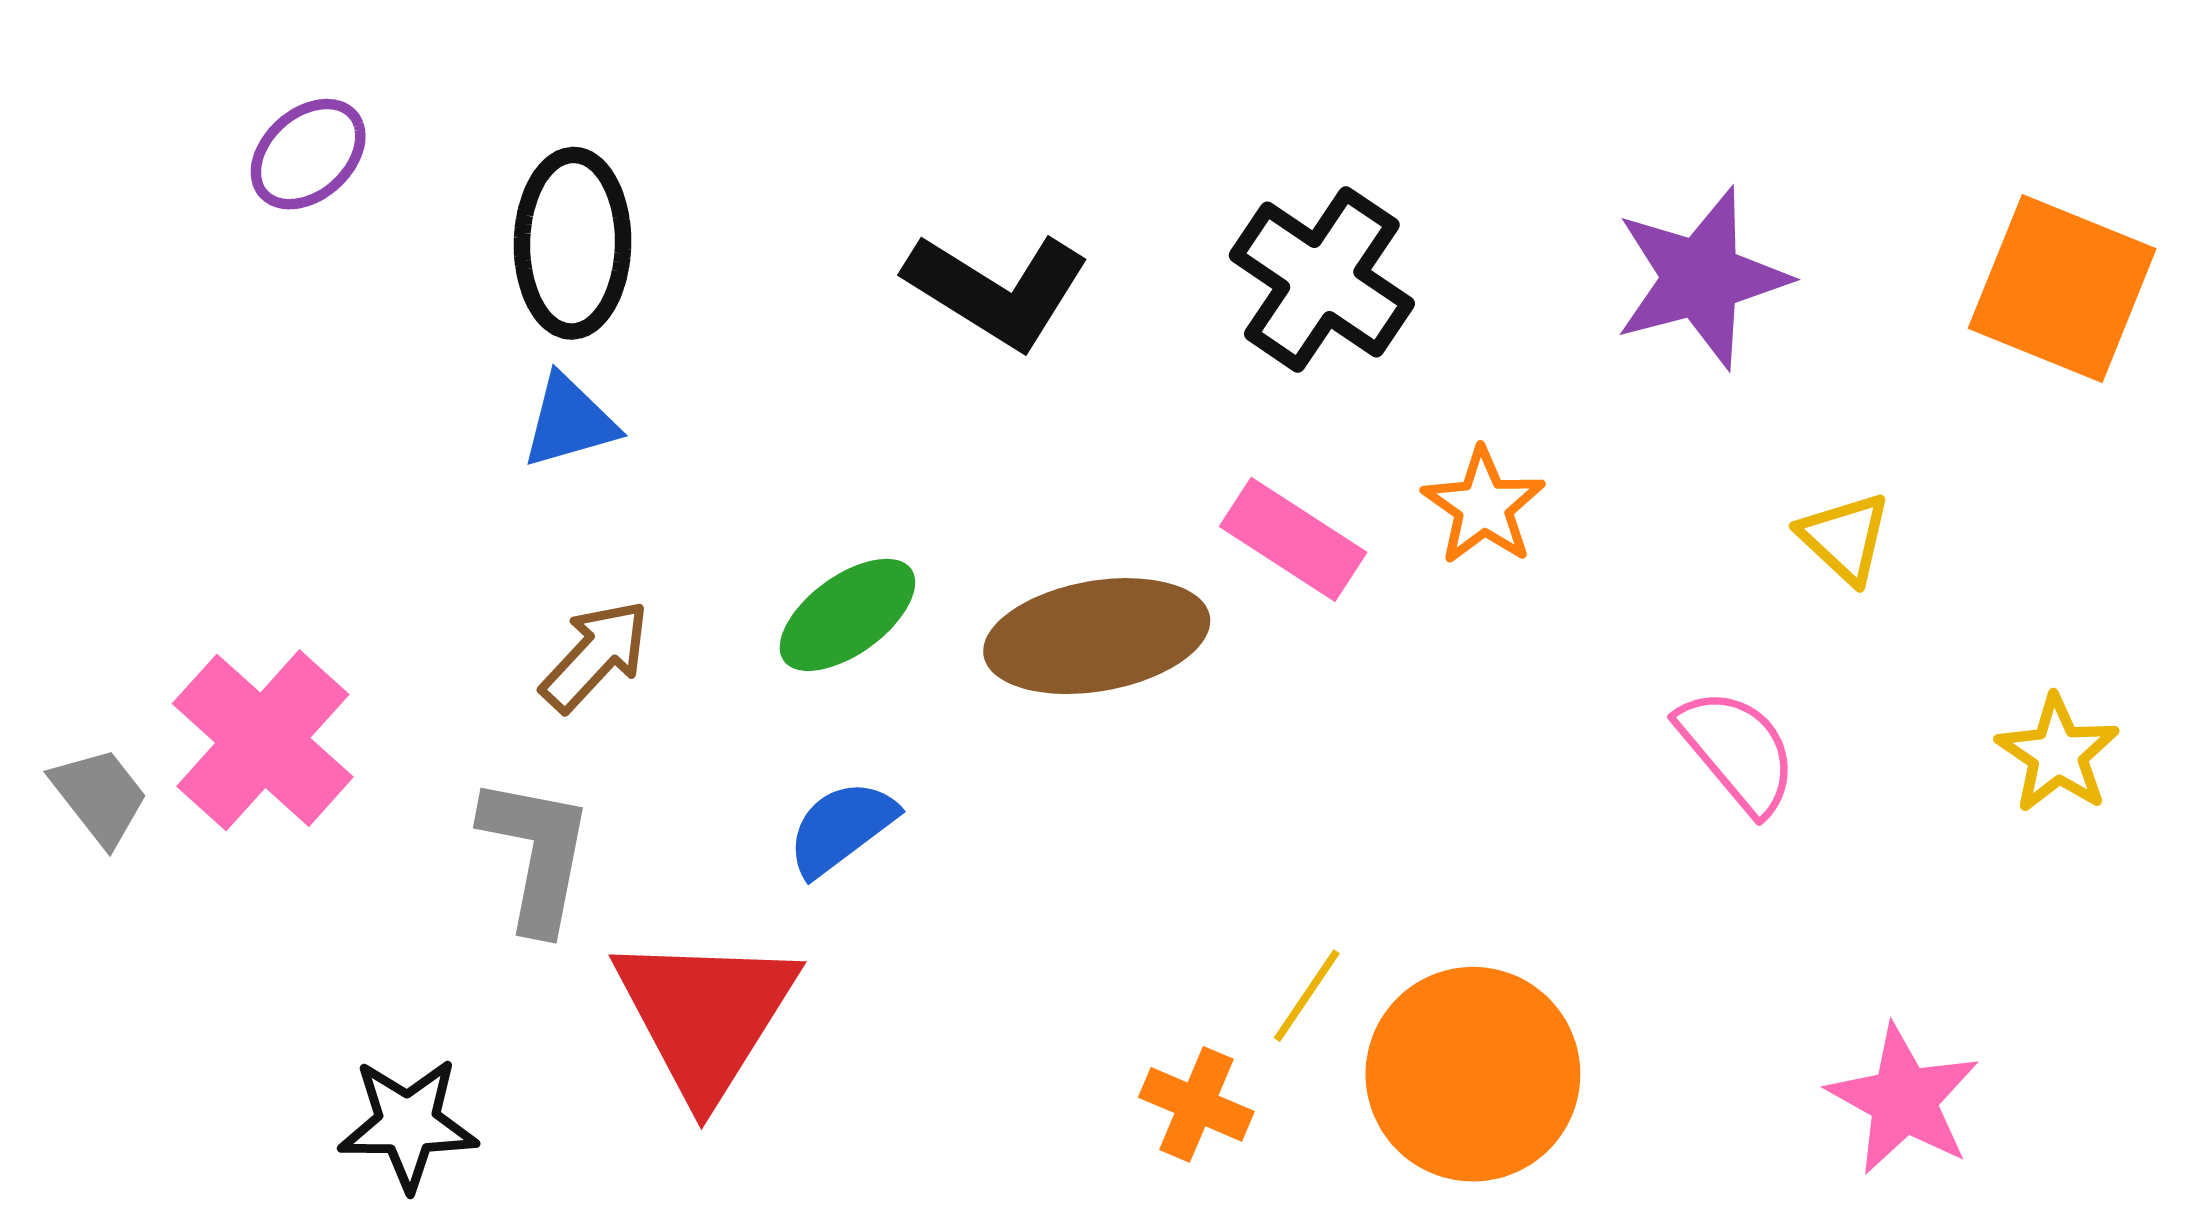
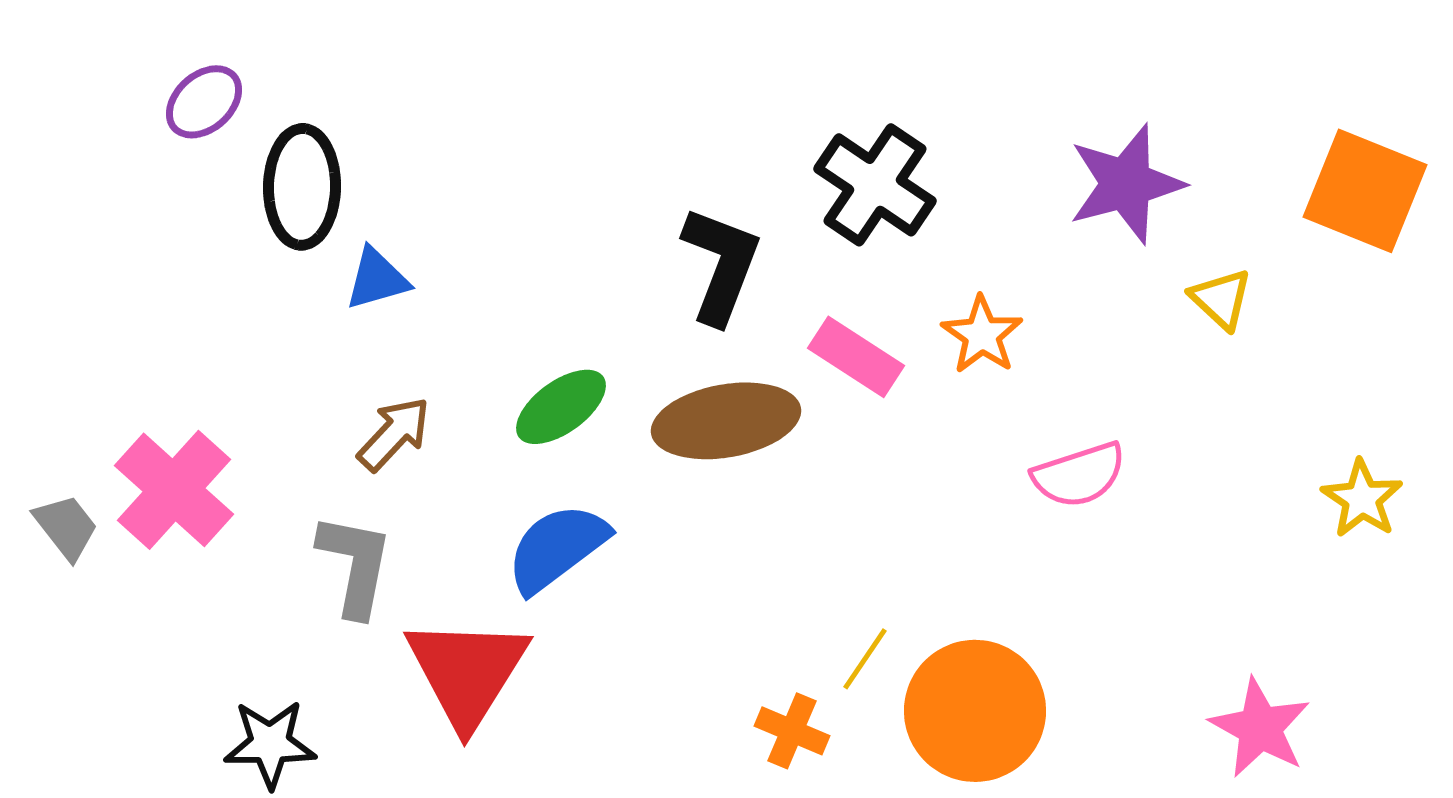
black ellipse: (572, 243) -> (302, 187), moved
black L-shape: (997, 290) -> (721, 265), moved, turned -101
yellow triangle: (1845, 538) -> (1221, 299), moved
pink semicircle: (1737, 751) -> (1079, 475), moved, turned 112
blue semicircle: (841, 828) -> (557, 548), size x1.4

